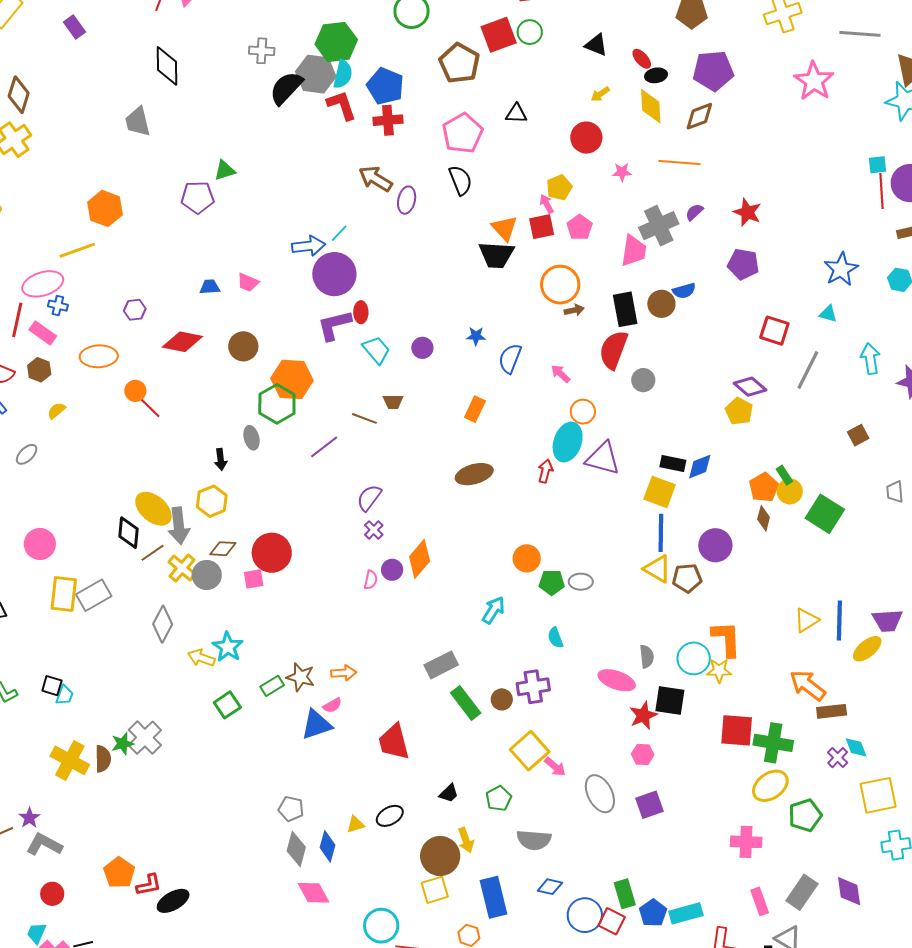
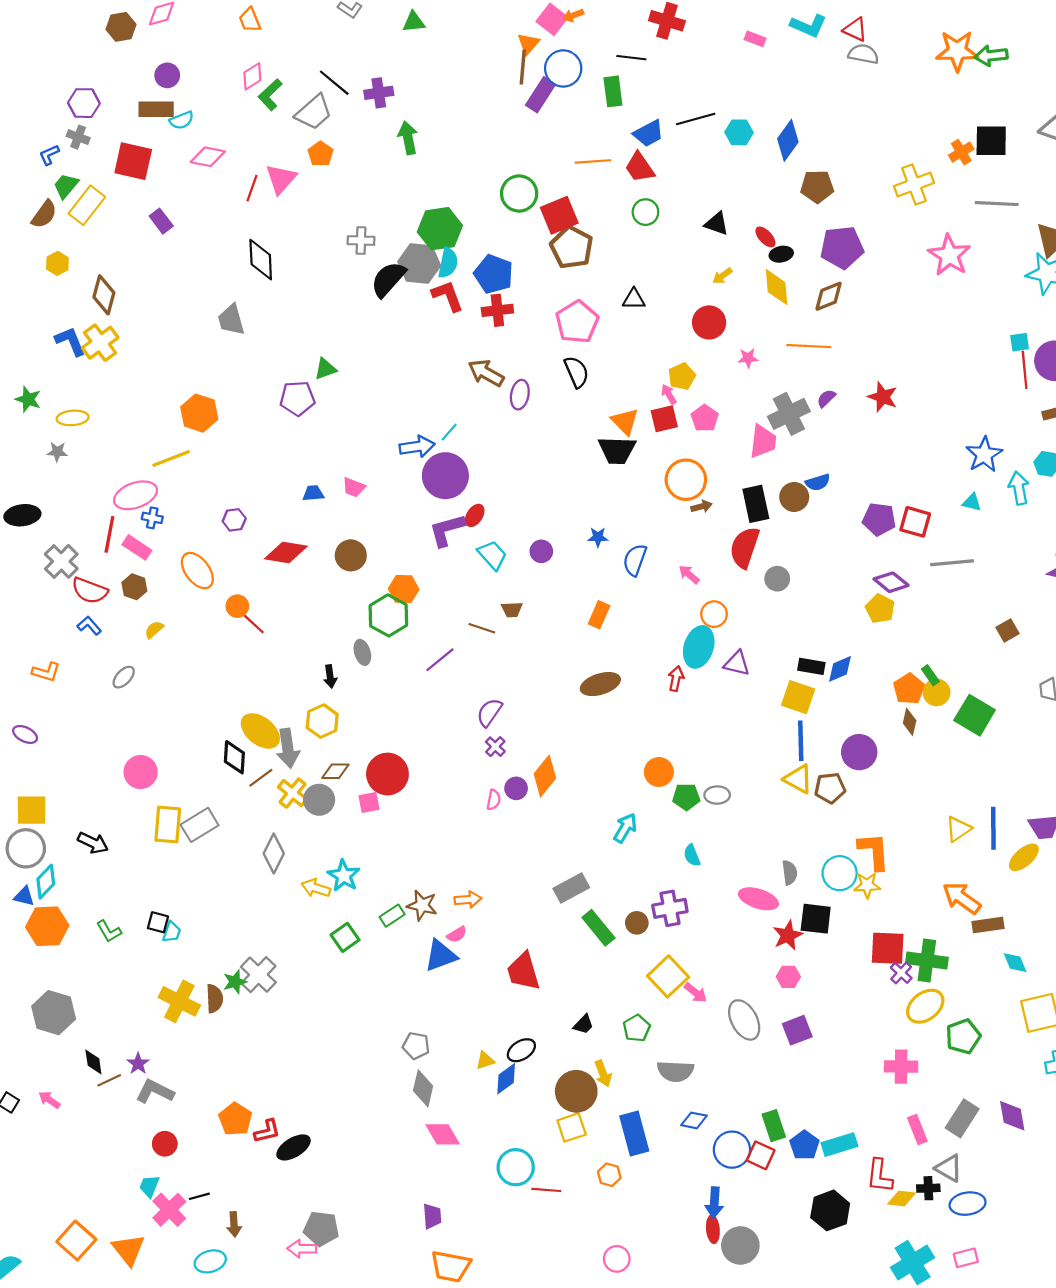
red square: (499, 35) -> (559, 215), moved
purple pentagon: (743, 264) -> (879, 519), moved
red ellipse: (361, 312) -> (475, 515), turned 35
orange ellipse: (99, 356) -> (197, 571), turned 57
cyan arrow: (870, 359) -> (1019, 488), moved
gray line: (808, 370) -> (952, 563), turned 60
orange hexagon: (292, 379) -> (404, 589), size x0.7
purple triangle: (603, 458) -> (737, 663), size x0.7
purple cross: (838, 758) -> (901, 973), moved
blue diamond: (327, 846) -> (506, 1079), moved, turned 40

